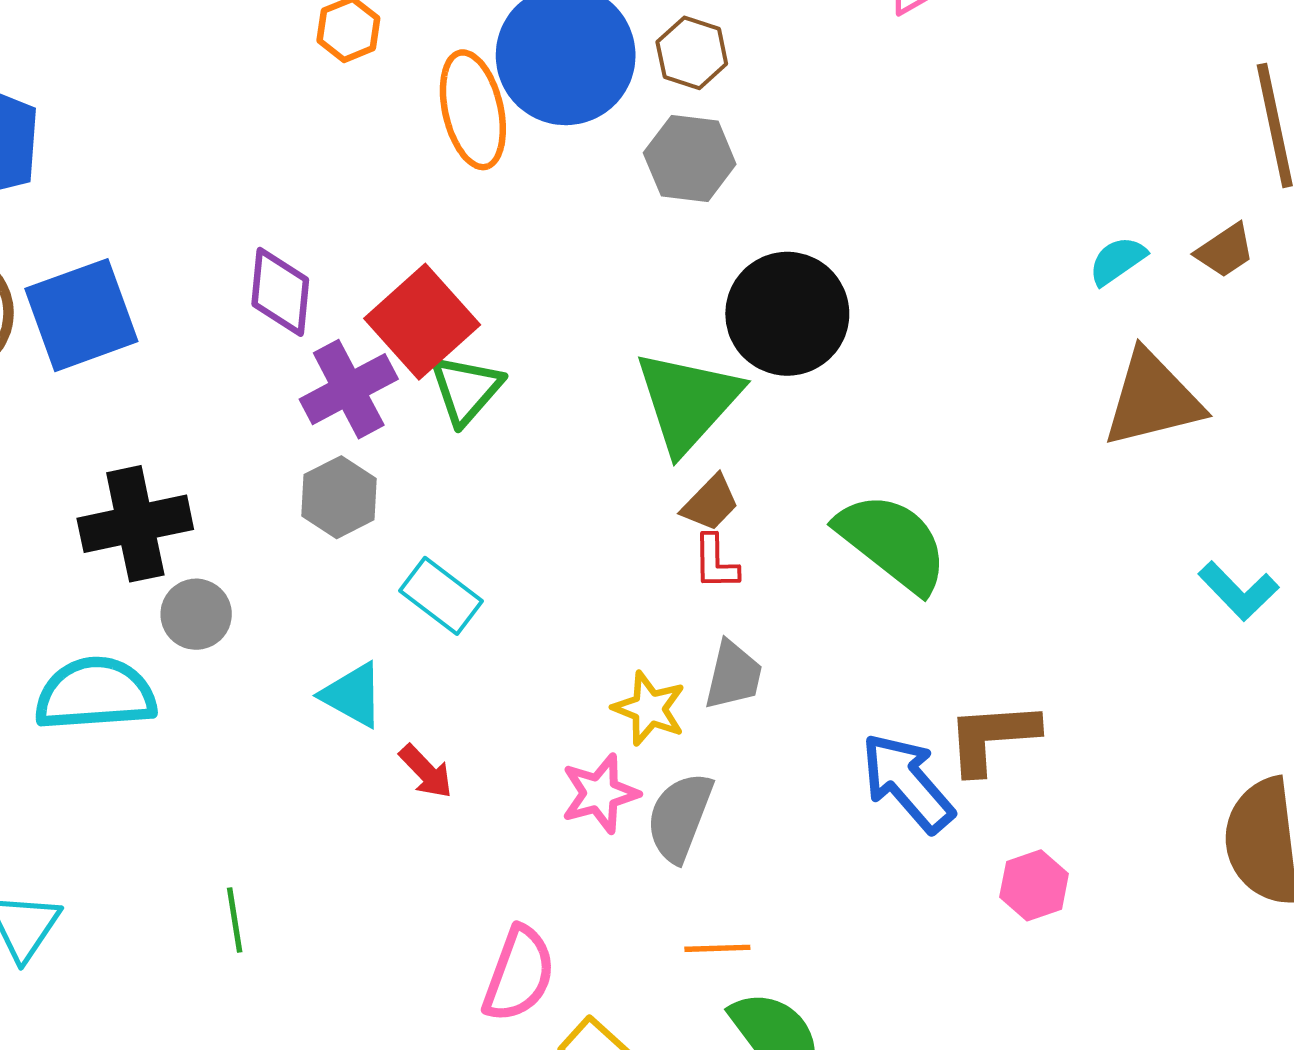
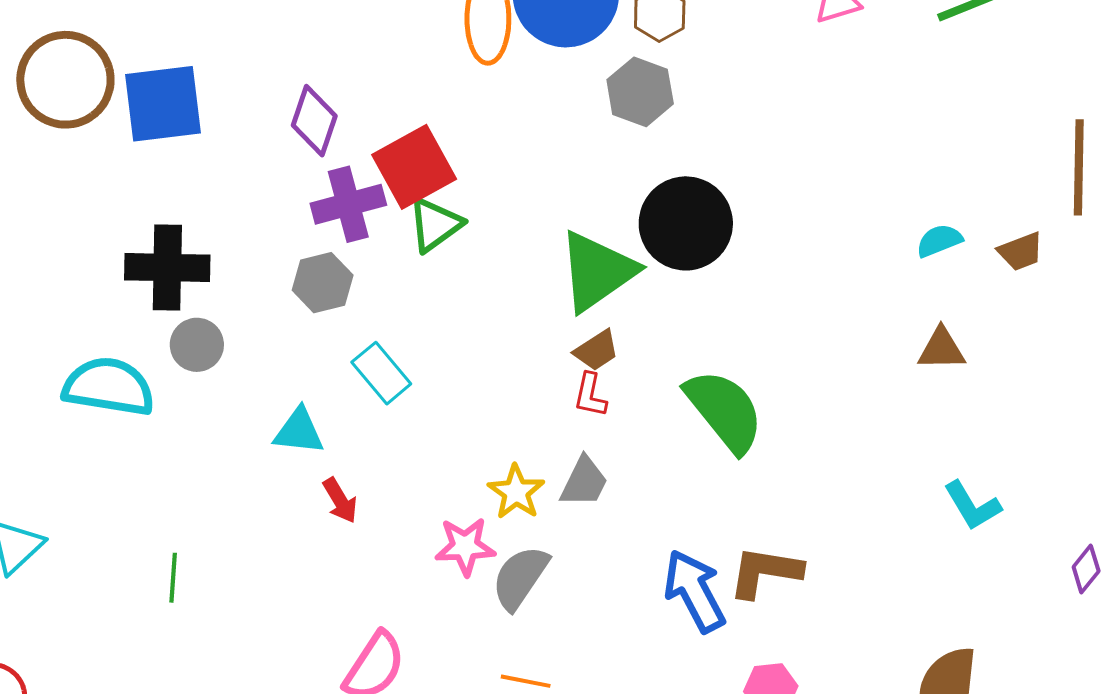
brown triangle: (1152, 399) -> (941, 349), size x0.6
cyan triangle: (353, 695) -> (299, 431), turned -36

